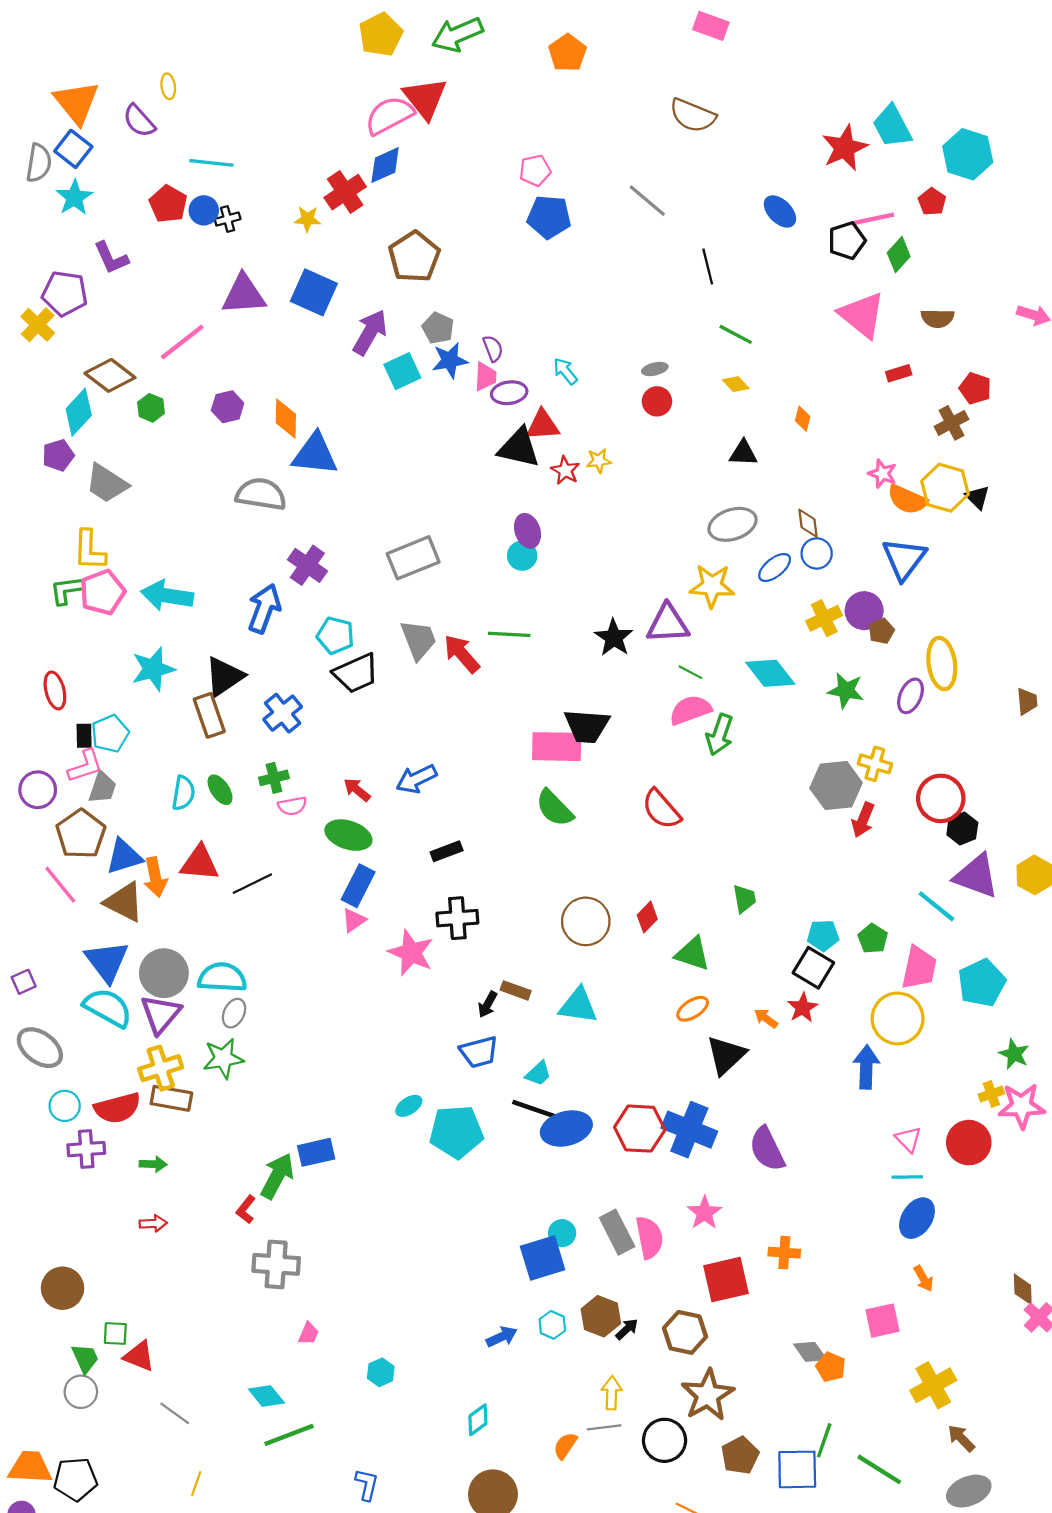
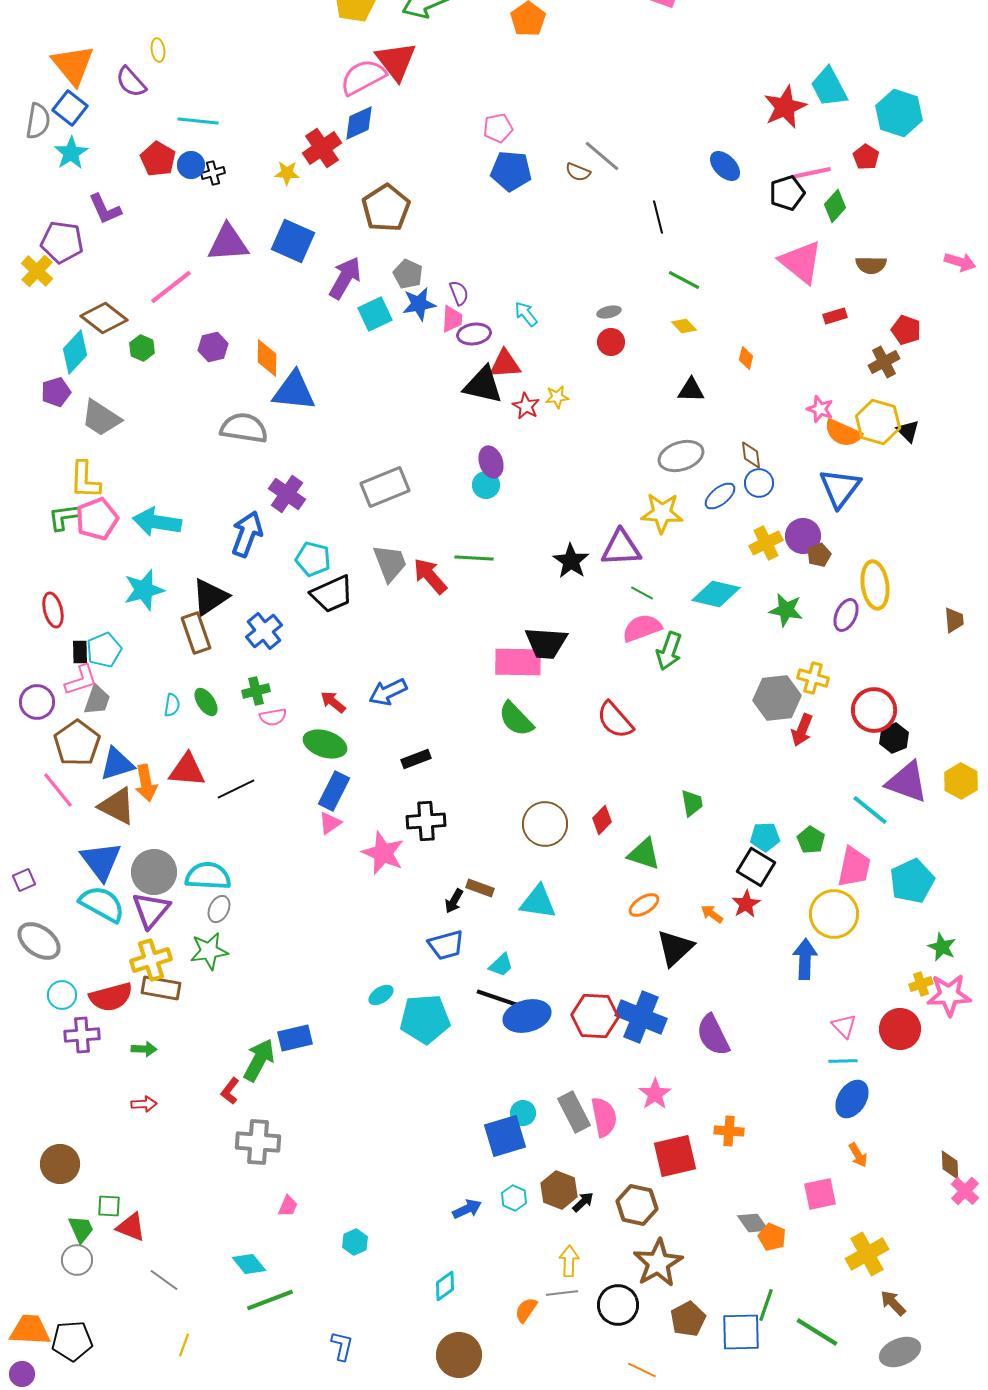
brown semicircle: (693, 115) -> (578, 172), moved, size x0.6
cyan diamond: (770, 673) -> (716, 594), turned -39
cyan semicircle: (183, 793) -> (172, 705), size x0.7

